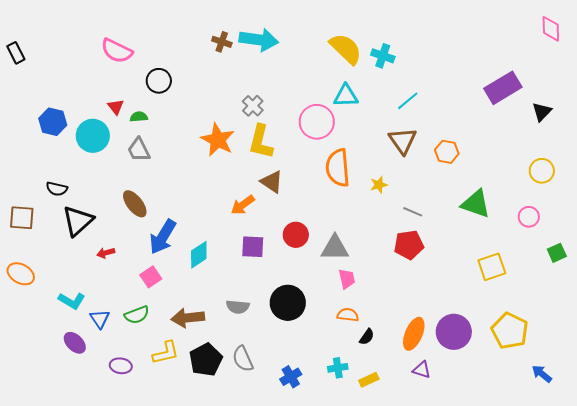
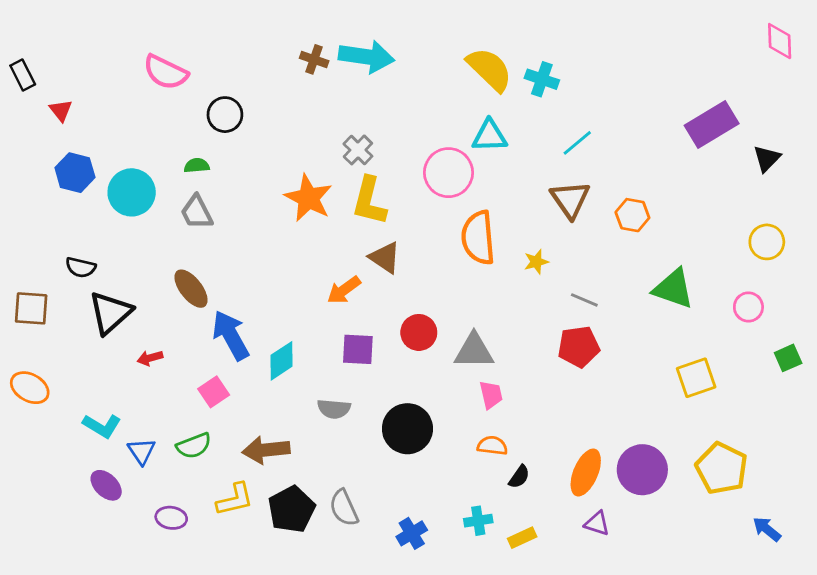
red triangle: (116, 107) -> (61, 110), moved
blue arrow: (163, 237) -> (231, 335), turned 120
gray semicircle: (238, 307) -> (334, 409), moved

